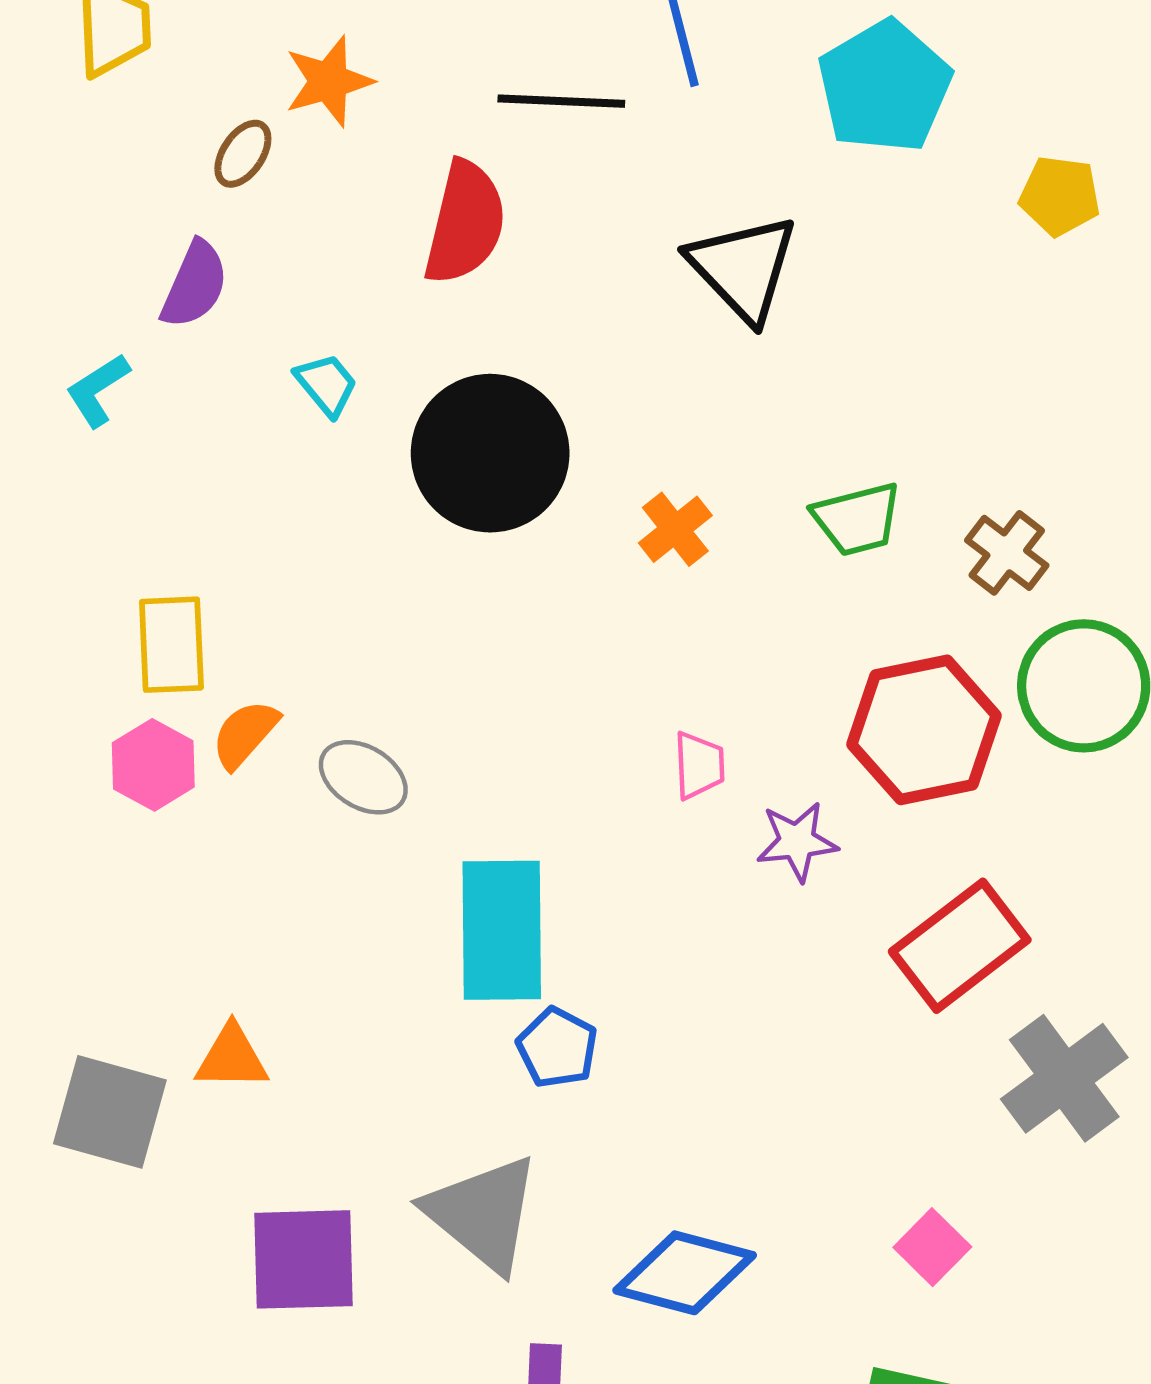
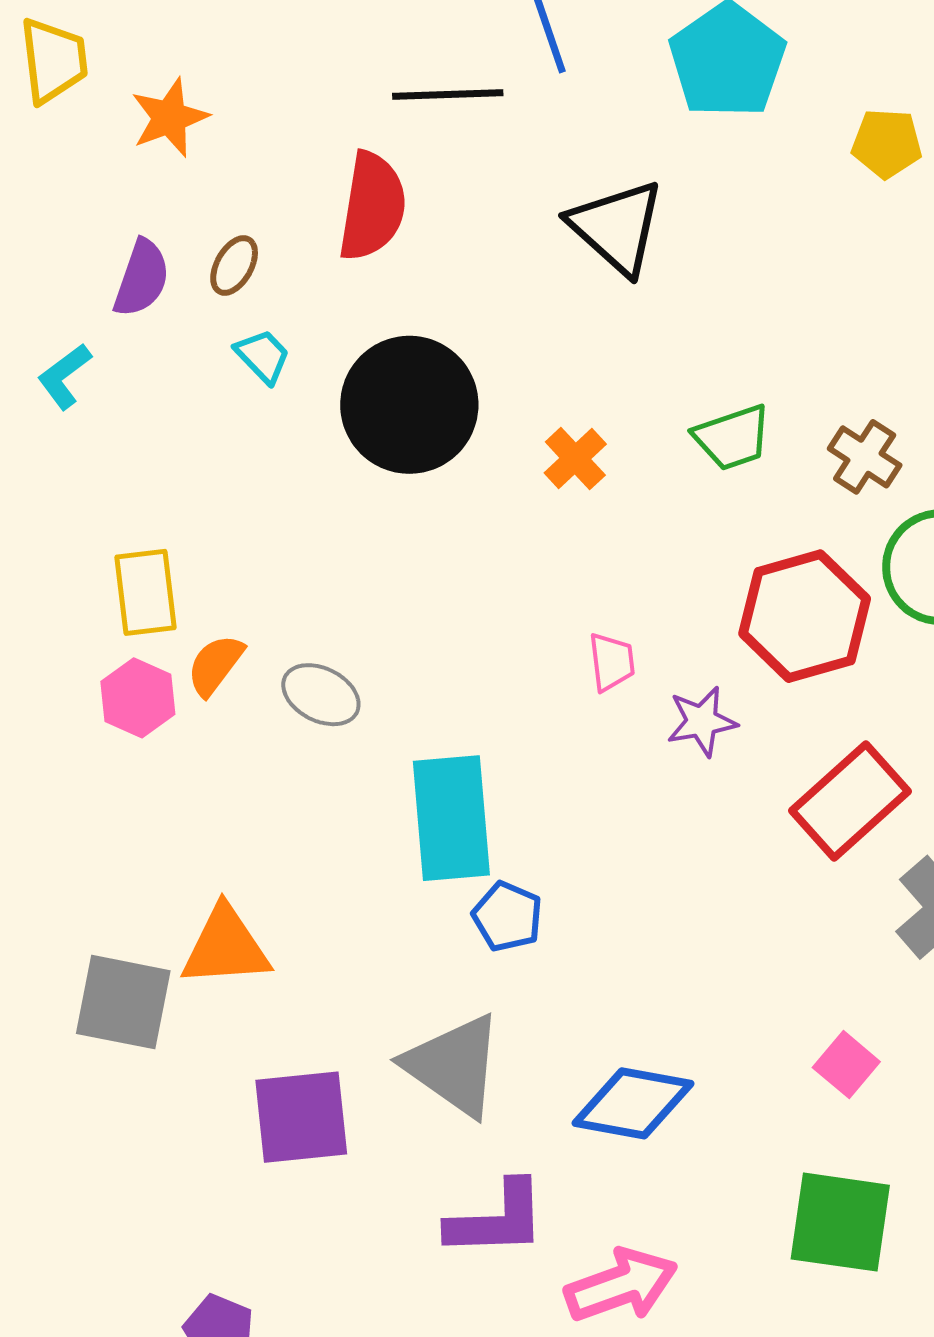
orange star: (329, 81) -> (170, 118), moved
brown ellipse: (243, 154) -> (234, 265), moved
orange triangle: (232, 1058) -> (226, 947), size x1.4

